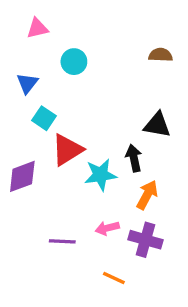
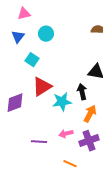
blue triangle: (27, 83) -> (18, 37), moved
cyan square: (44, 118) -> (32, 60), moved
purple cross: (146, 240) -> (89, 141), turned -36

